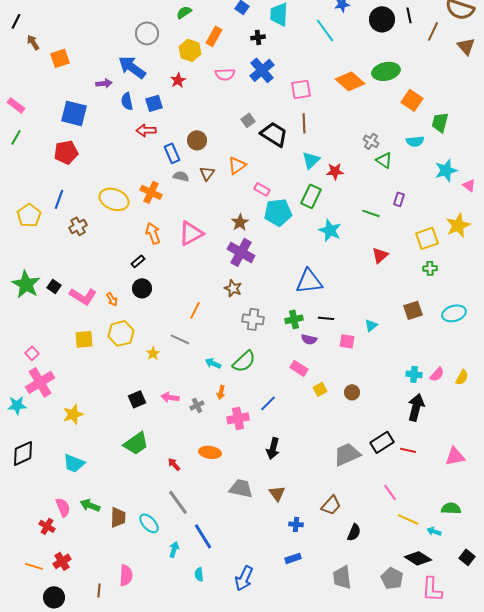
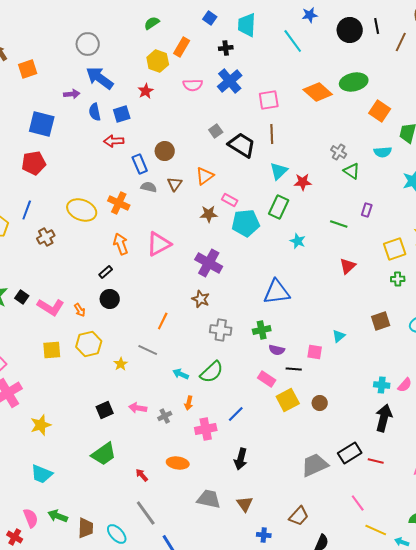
gray circle: (147, 33) -> (88, 44), moved
brown star: (240, 222) -> (209, 214), moved, turned 30
cyan star: (330, 230) -> (298, 241), size x0.7
black line: (326, 318) -> (294, 369), moved
yellow square: (320, 389) -> (288, 400), size x1.6

